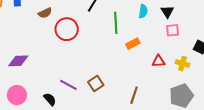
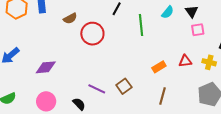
cyan semicircle: (143, 11) -> (168, 12), turned 32
orange rectangle: (133, 44) -> (159, 67), moved

